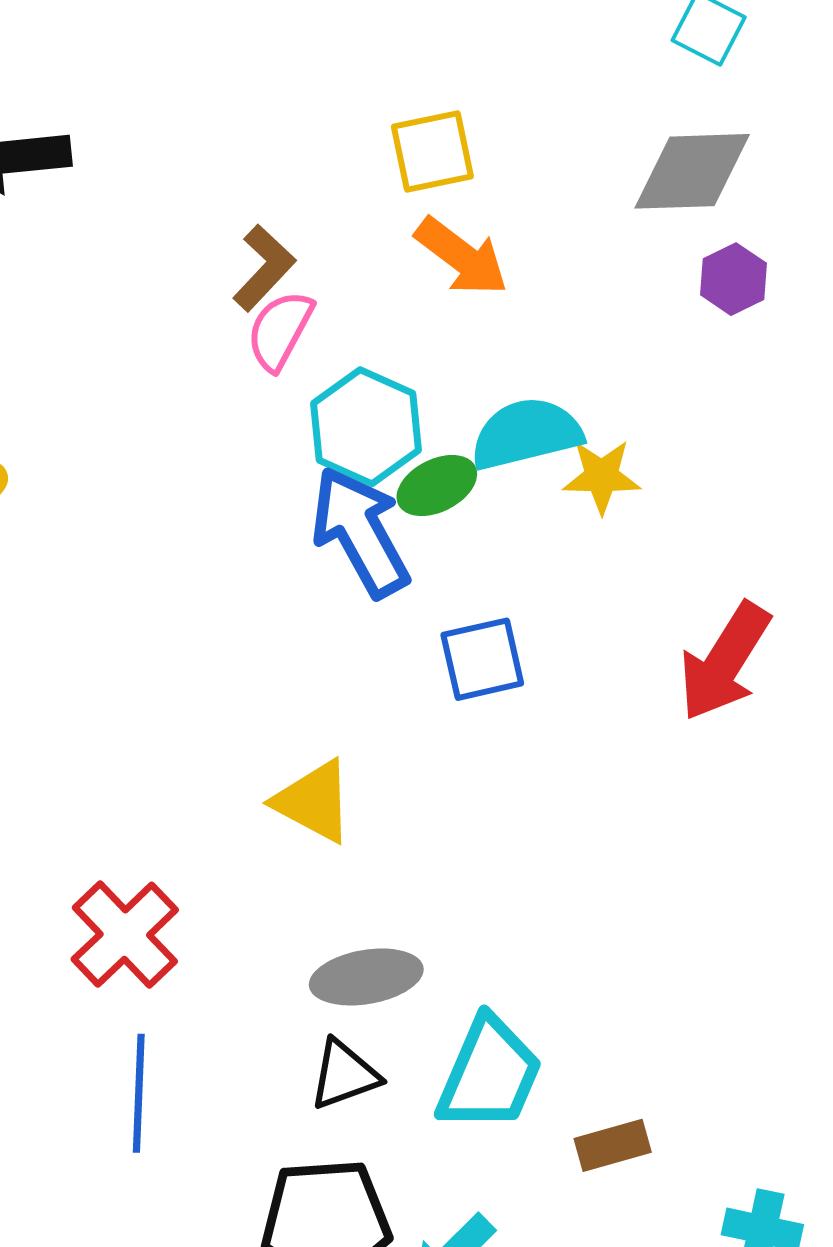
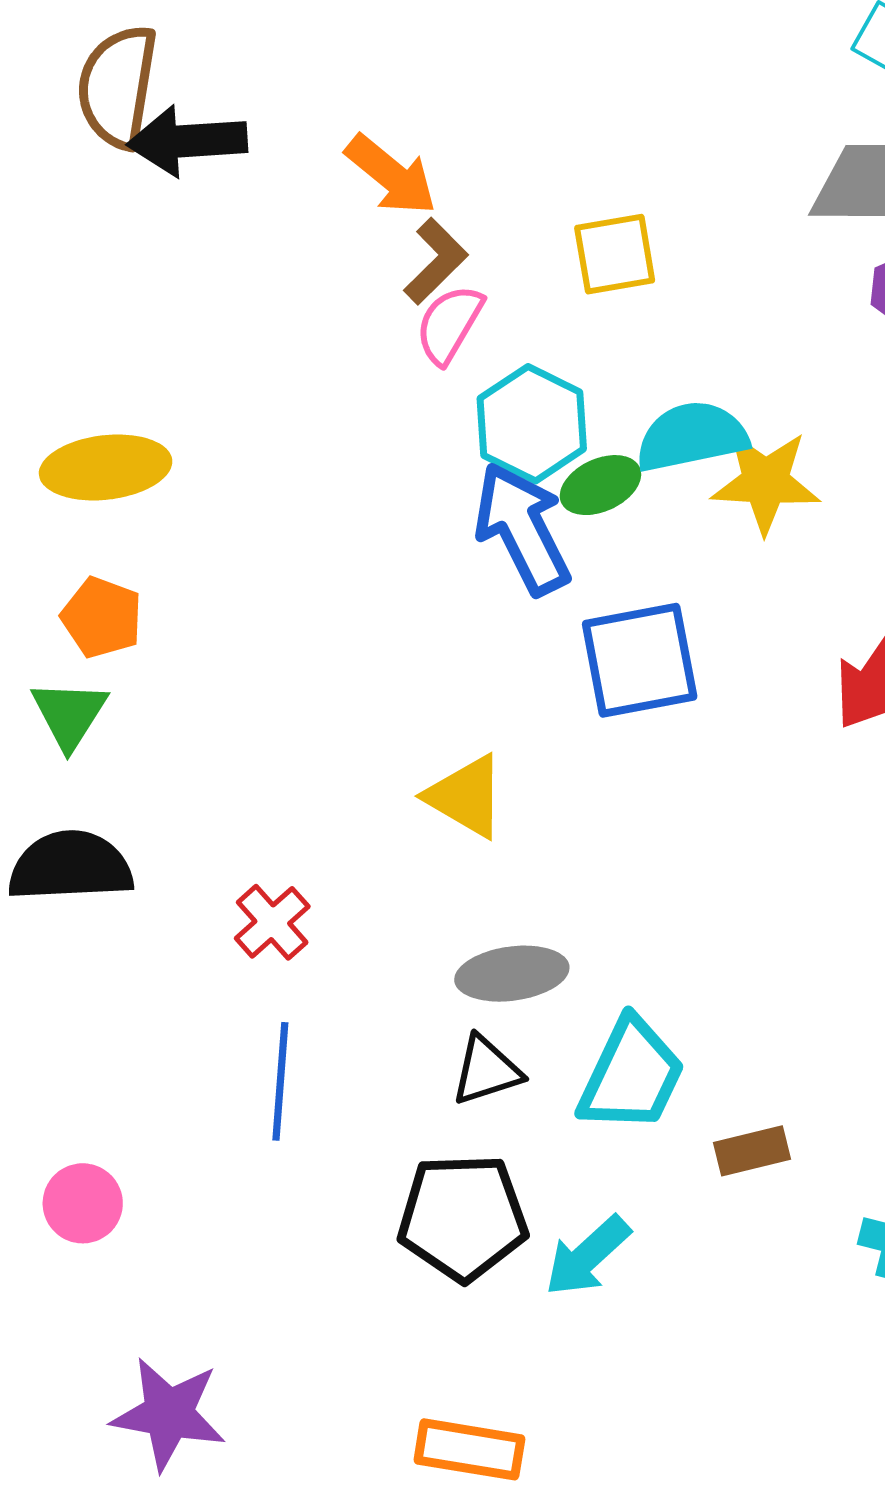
yellow square: (432, 151) -> (615, 254), moved
orange arrow: (462, 257) -> (391, 175), moved
yellow star: (602, 476) -> (765, 482), size x1.4
blue square: (482, 659) -> (640, 660), size x1.4
red cross: (125, 935) -> (272, 922), size x0.7

